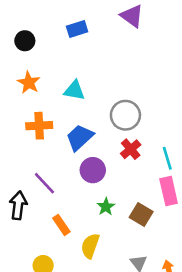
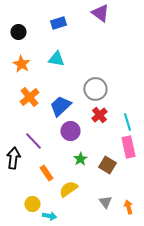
cyan triangle: (74, 90) -> (56, 59), moved
orange cross: (39, 126) -> (29, 97), turned -36
yellow semicircle: (90, 246) -> (68, 189), turned 36

